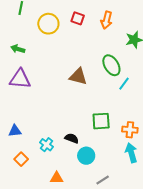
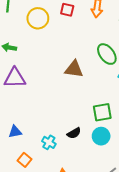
black semicircle: (72, 138) -> (74, 133), turned 136
cyan circle: (86, 156) -> (101, 136), moved

